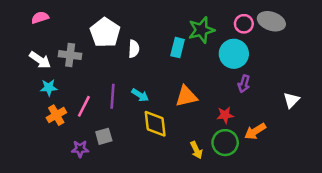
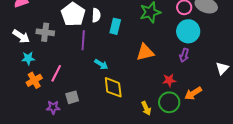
cyan rectangle: (178, 48) -> (115, 26), moved
white semicircle: (134, 49) -> (96, 15), moved
cyan circle: (234, 54) -> (188, 31), moved
purple line: (113, 96) -> (83, 40), moved
orange triangle: (186, 96) -> (145, 52), moved

